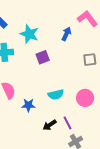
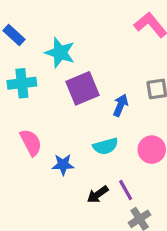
blue arrow: (66, 34) -> (120, 105), moved
purple square: (43, 57) -> (82, 88), size x1.5

